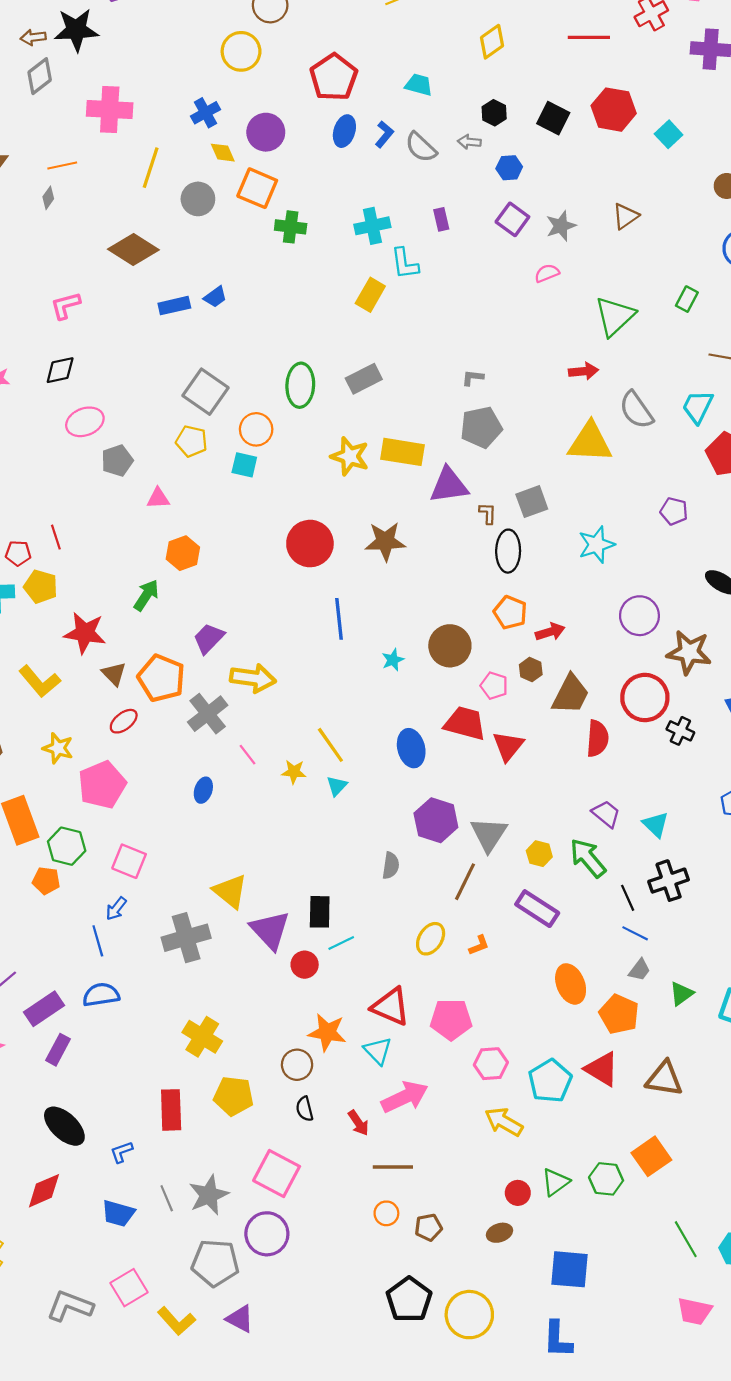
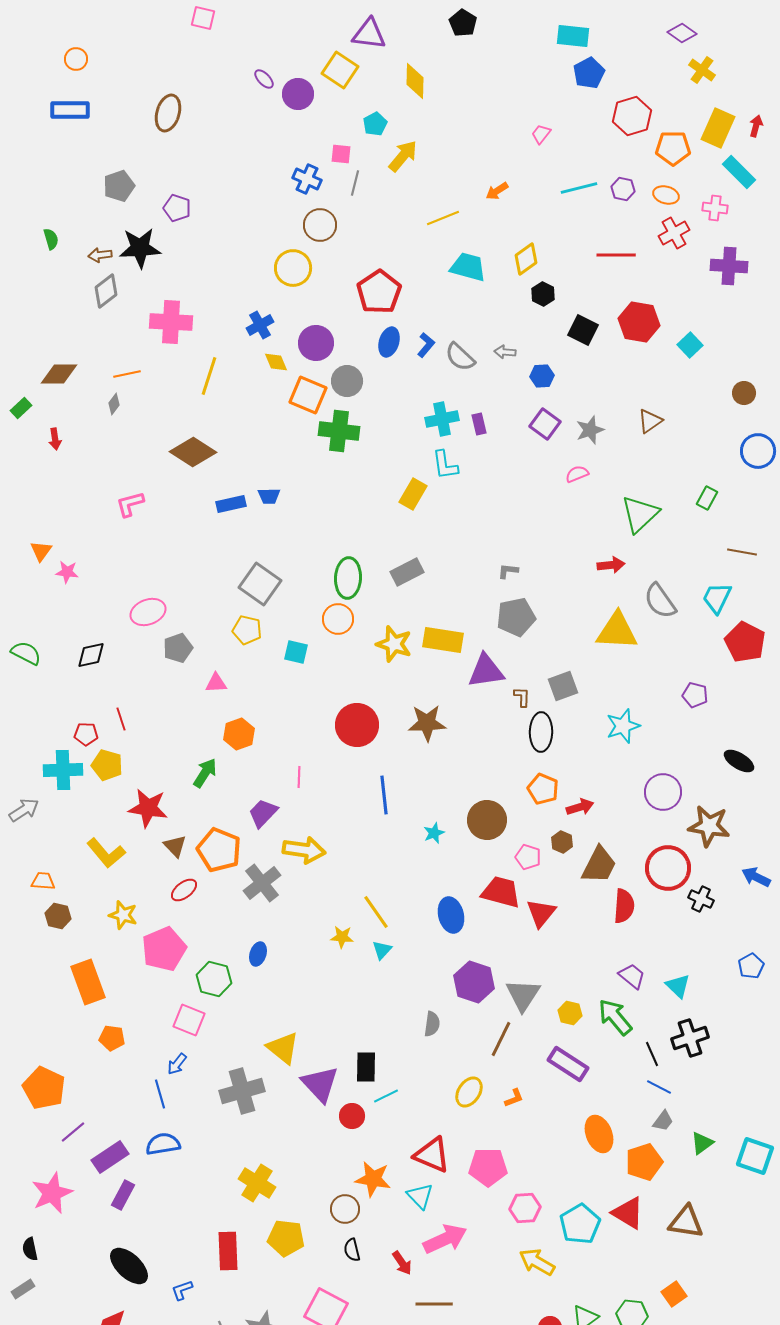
cyan trapezoid: (419, 85) -> (468, 267), moved, size x1.4
black hexagon: (494, 113) -> (543, 294), moved
gray circle: (198, 199) -> (347, 381), moved
cyan cross: (372, 226) -> (442, 419), moved
green cross: (291, 227) -> (339, 431), size x1.4
blue trapezoid: (215, 297) -> (269, 496), turned 35
black diamond: (60, 370) -> (91, 655), moved
orange circle: (256, 429) -> (338, 619), moved
pink line: (247, 755) -> (299, 777), moved, turned 40
green hexagon: (67, 846) -> (214, 979), moved
orange pentagon: (619, 1014) -> (644, 1162), turned 30
orange square: (651, 1156) -> (674, 1294), size x0.7

